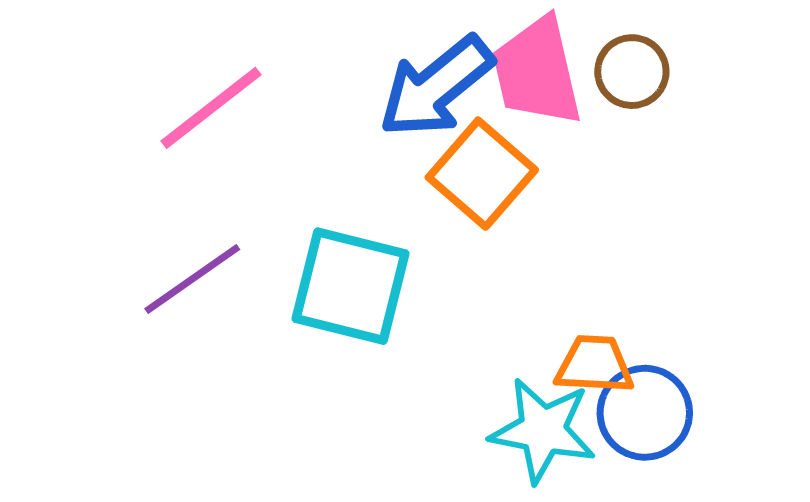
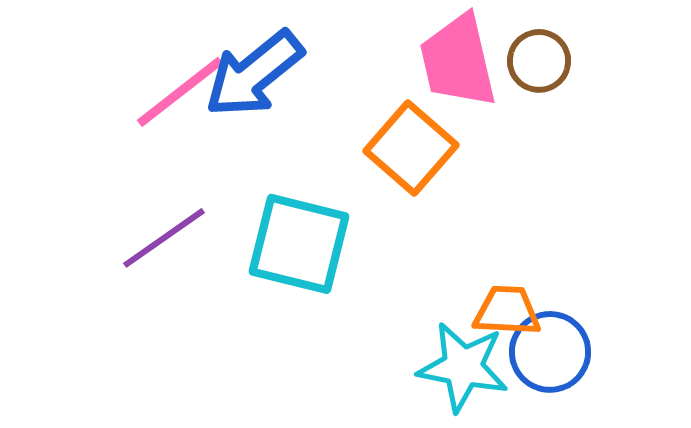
blue arrow: (436, 87) -> (254, 74), moved

